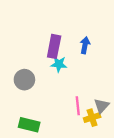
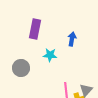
purple rectangle: (54, 46) -> (35, 29), moved

